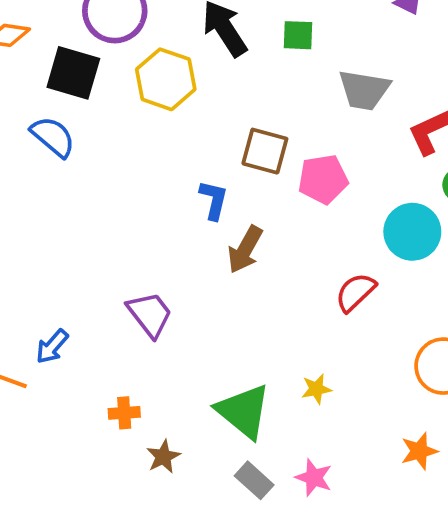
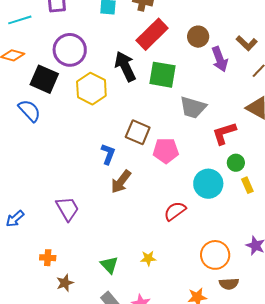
green square: (298, 35) -> (162, 75), size x1.6
green triangle: (244, 411) -> (109, 265), size x0.6

